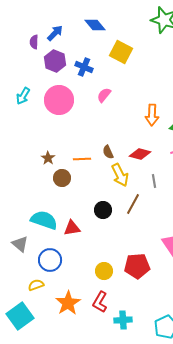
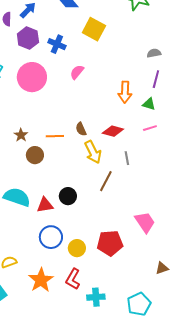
black circle: (103, 210) -> (68, 196), moved
blue circle: (50, 260) -> (51, 237), moved

